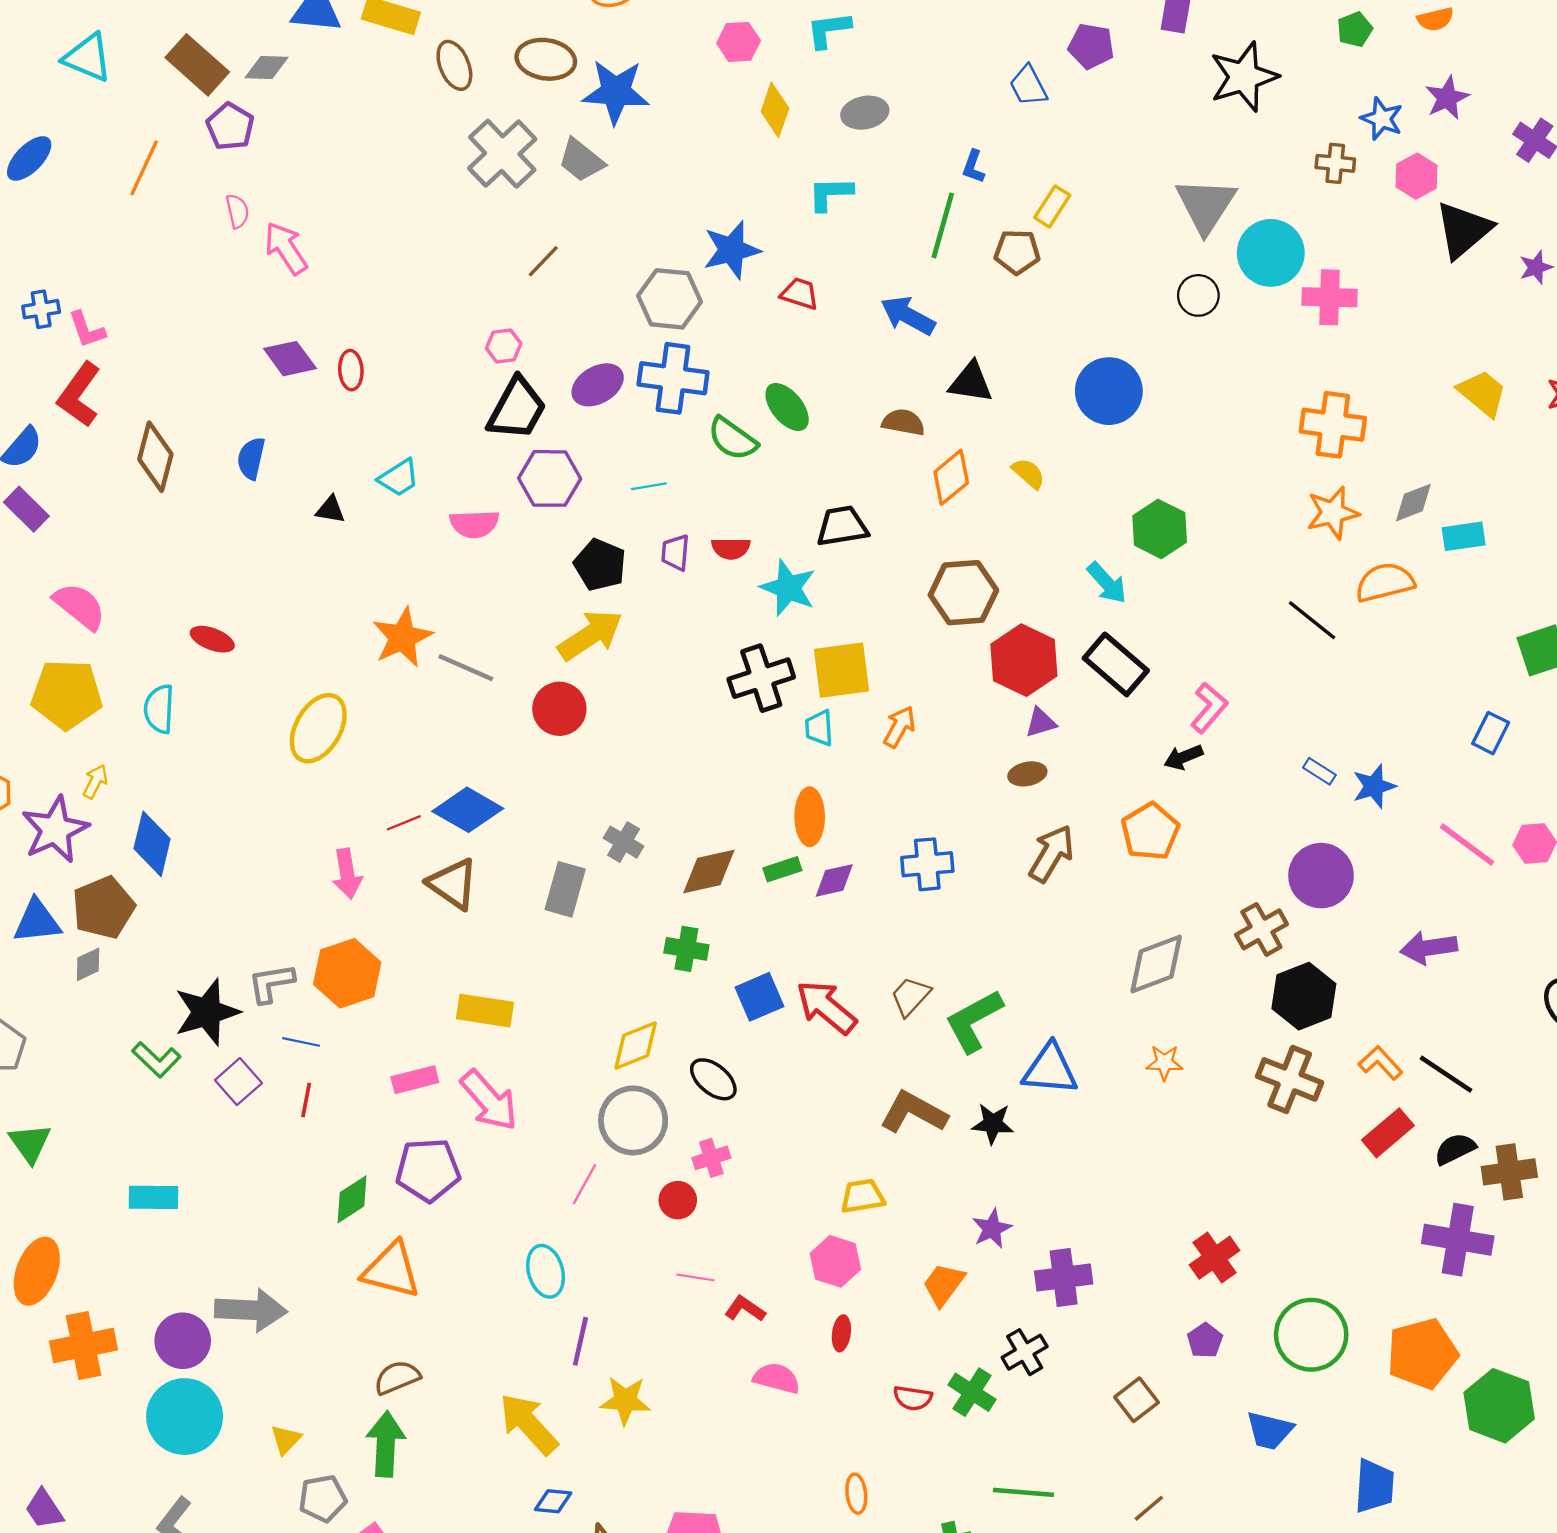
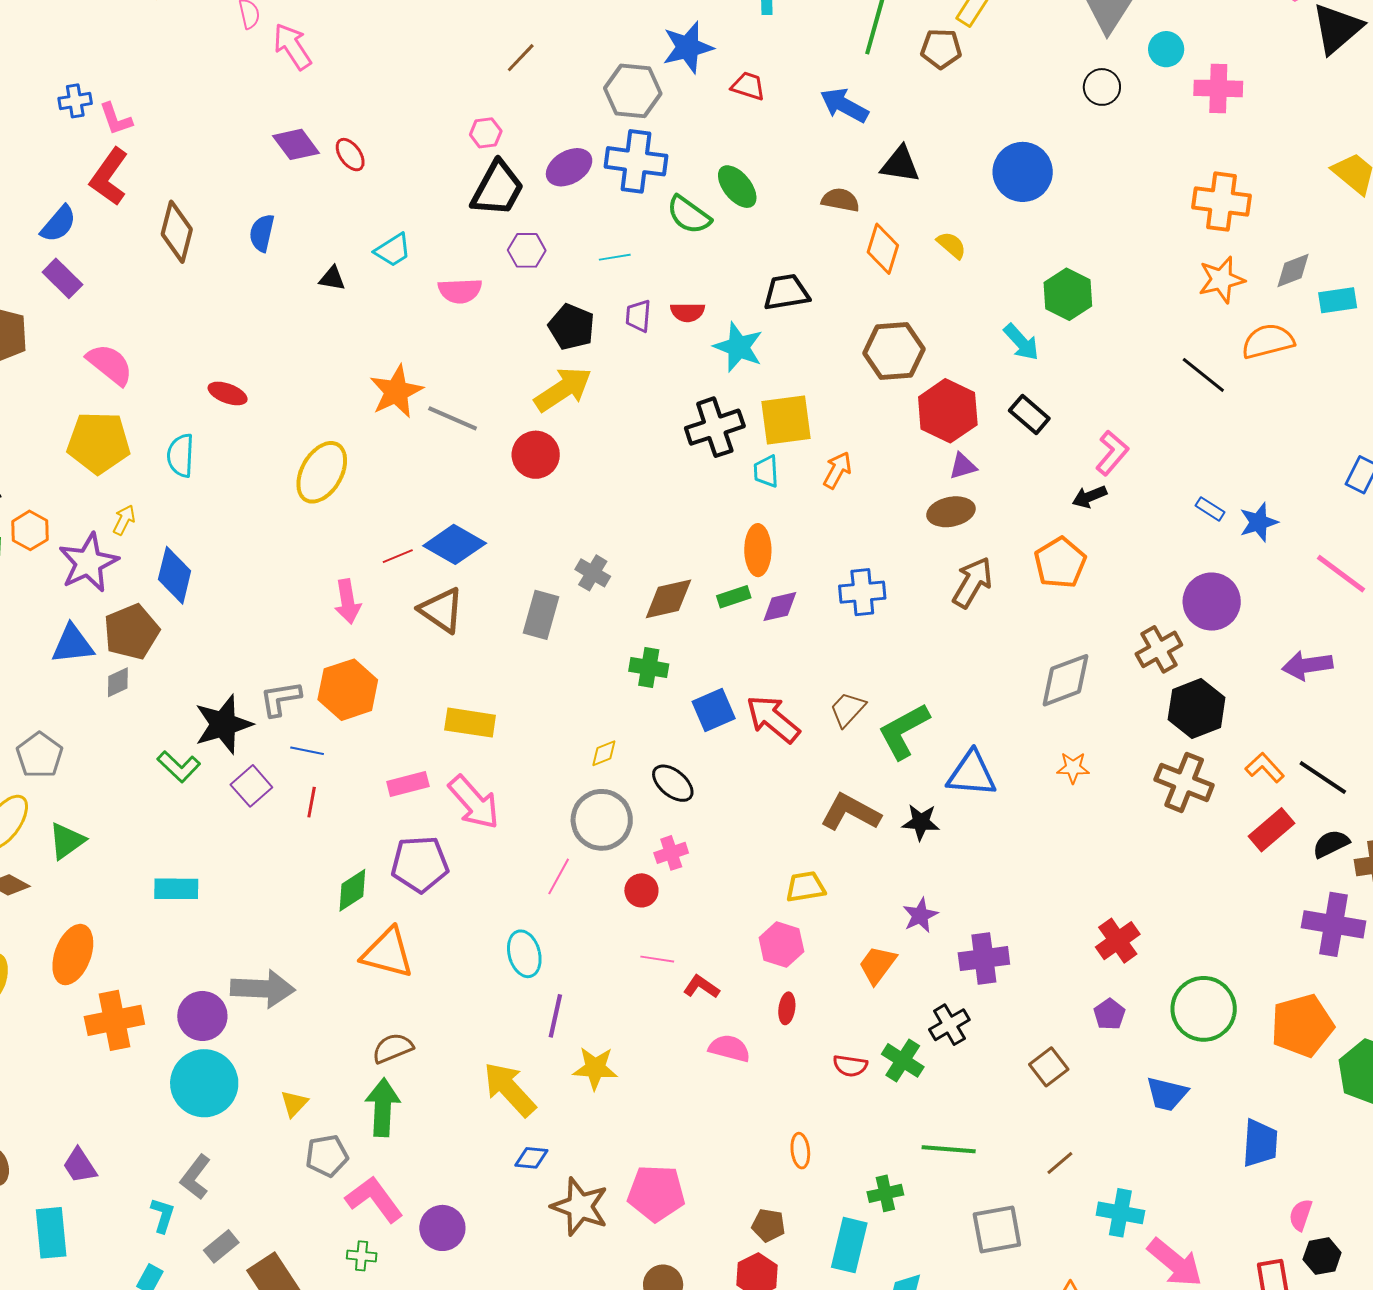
cyan circle: (1271, 253) -> (1166, 49), size x0.6
red ellipse: (351, 370) -> (350, 155), turned -32
orange diamond: (951, 477) -> (883, 249), turned -33
purple hexagon: (550, 478) -> (527, 250), size x0.7
black rectangle: (1116, 664) -> (1029, 414), size x0.7
brown ellipse: (1027, 774) -> (951, 512), size x1.4
yellow diamond: (636, 1045) -> (604, 753), size x0.6
green triangle: (30, 1143) -> (67, 841), turned 30

